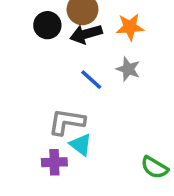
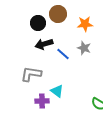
black arrow: (86, 34) -> (44, 44), moved
gray L-shape: (67, 122) -> (31, 74), moved

